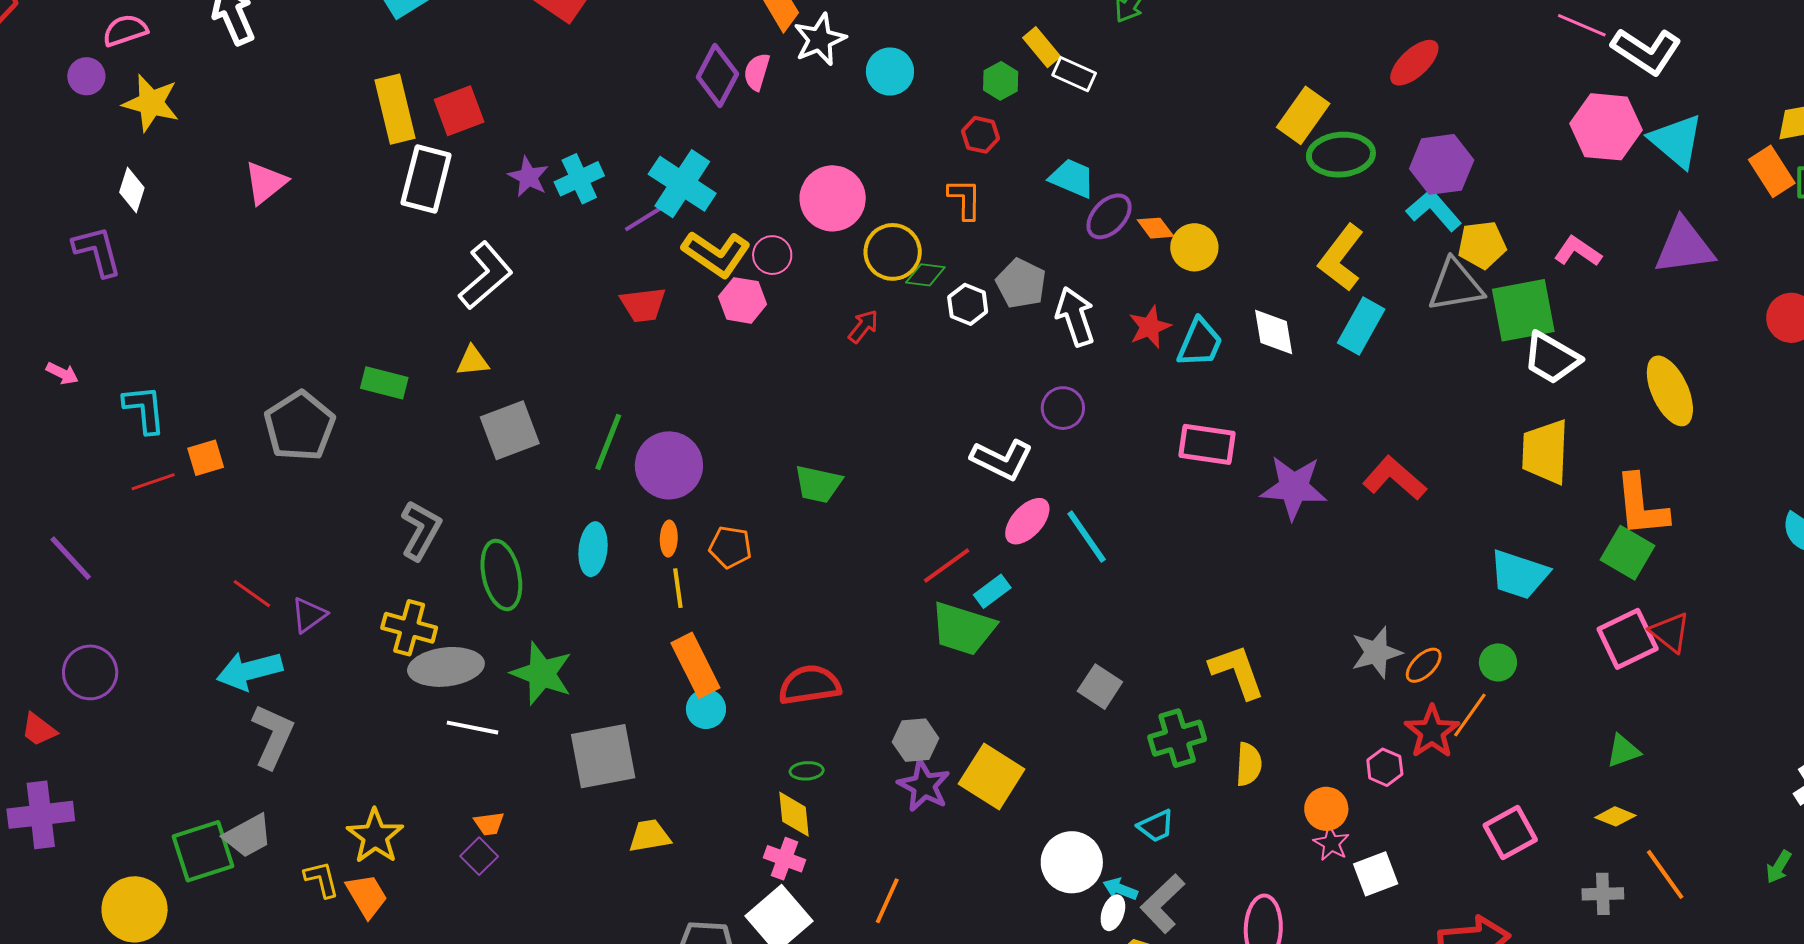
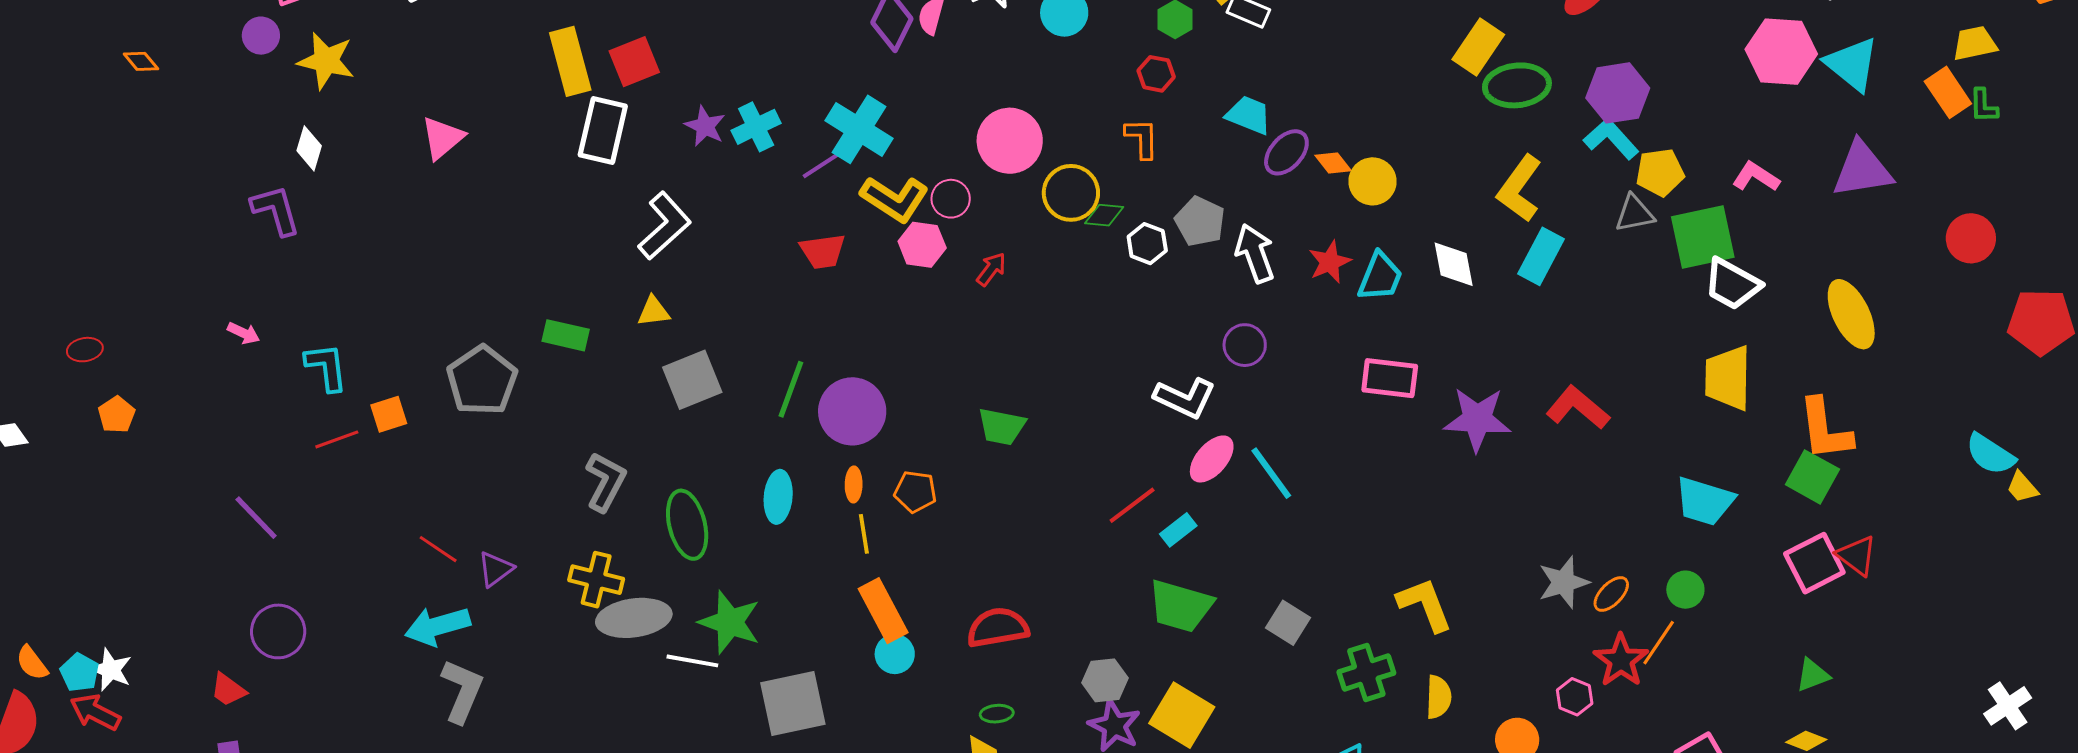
gray triangle: (1456, 285) -> (1635, 214), size x0.7
red arrow: (863, 326) -> (991, 269), moved
green trapezoid: (963, 629) -> (1181, 606), moved
white line: (473, 728) -> (692, 661), moved

